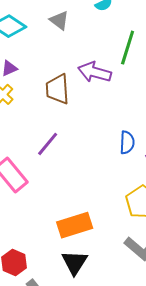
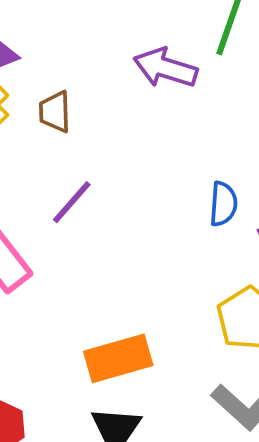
brown trapezoid: (57, 89) -> (55, 112), moved, size x0.7

